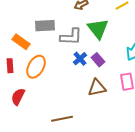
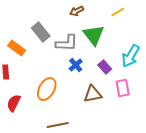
gray rectangle: (45, 26) -> (41, 32), turned 54
purple rectangle: (98, 60) -> (105, 67), moved
orange ellipse: (36, 67) -> (47, 89), moved

